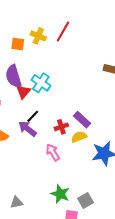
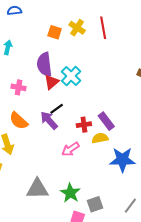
red line: (63, 32) -> (103, 28), turned -50
pink arrow: (53, 152) -> (70, 149), turned -102
gray triangle: (17, 202) -> (37, 189), moved, size x1.6

